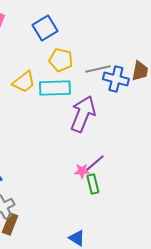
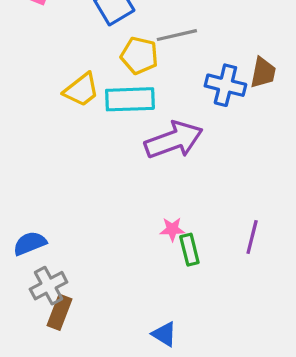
gray line: (98, 69) -> (177, 35), moved
purple arrow: (83, 114) -> (174, 140), turned 48
purple line: (95, 163) -> (252, 237), moved, turned -35

